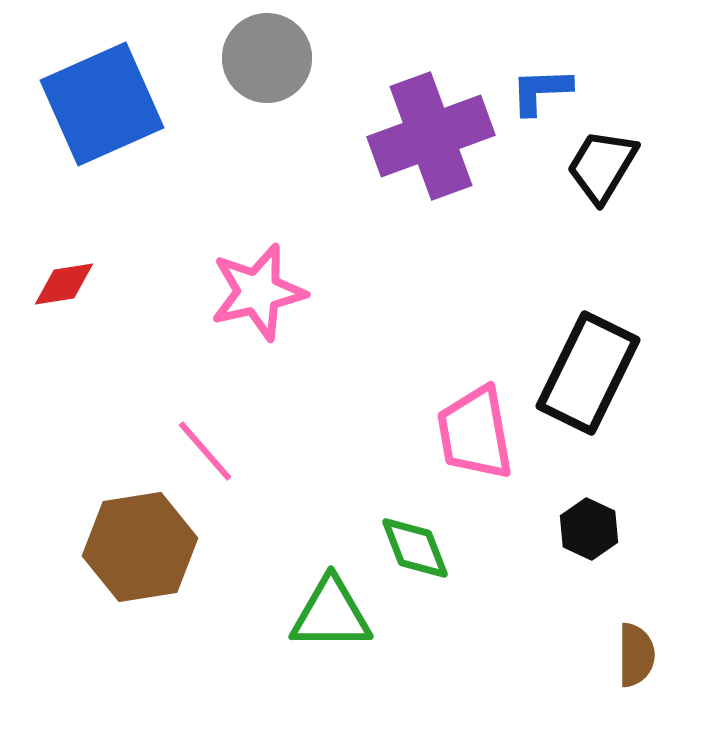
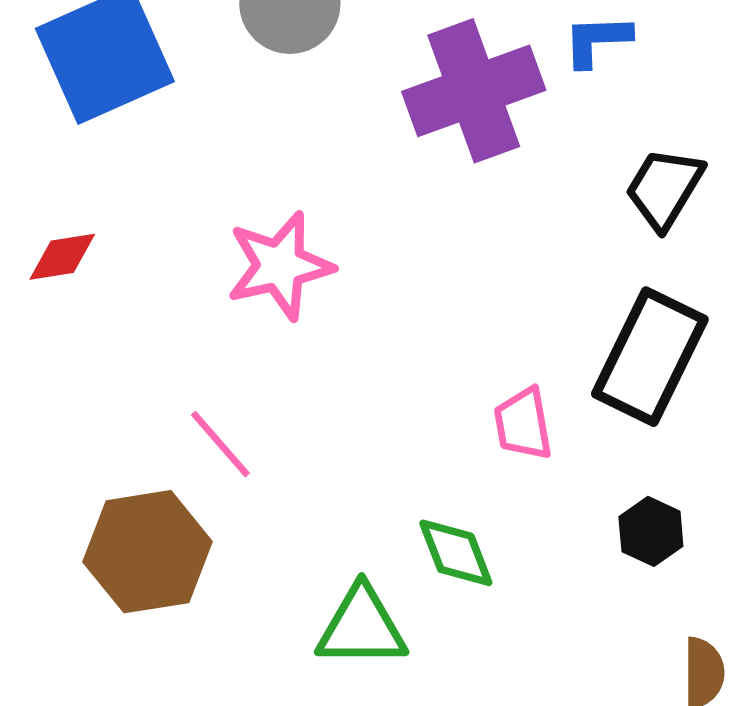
black trapezoid: (602, 166) -> (664, 188), moved
pink trapezoid: (475, 433) -> (523, 424), size x0.7

